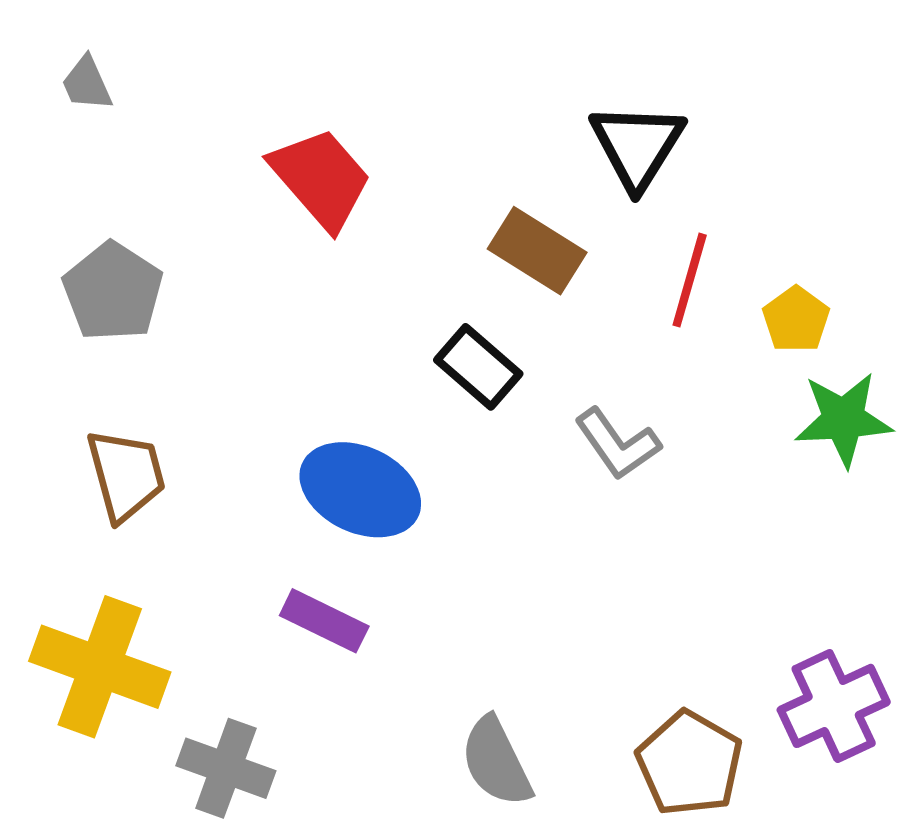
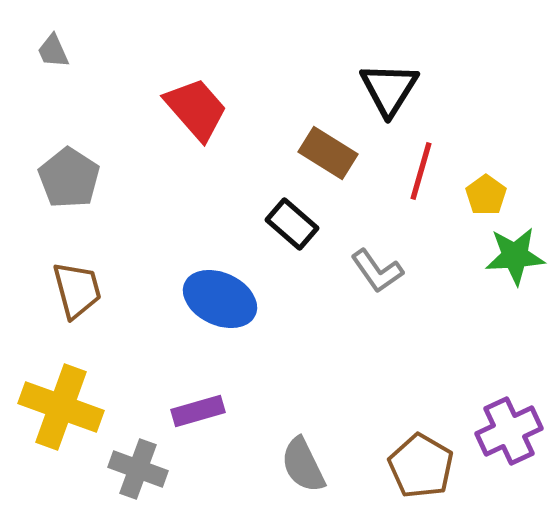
purple rectangle: (324, 621) -> (198, 411), moved, turned -42

